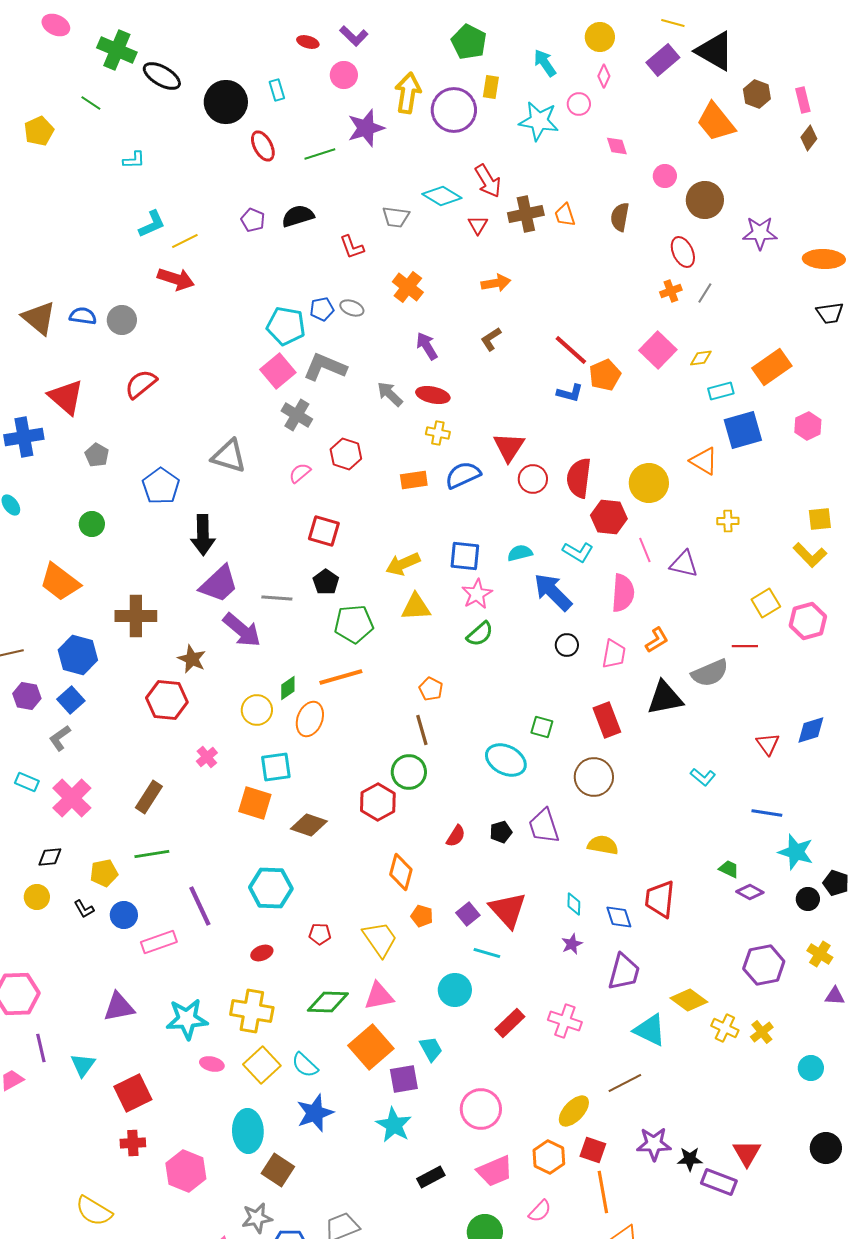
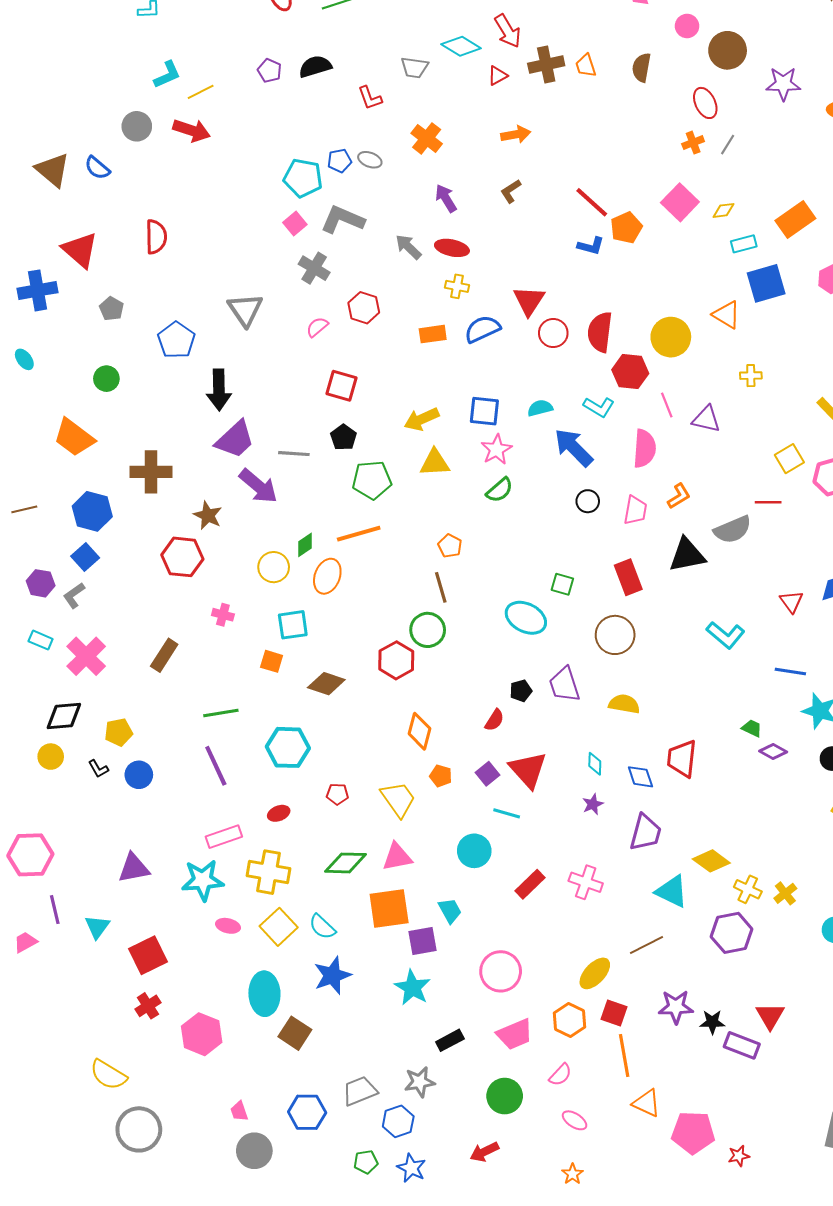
red triangle: (478, 225) -> (498, 76), turned 30
blue semicircle: (83, 316) -> (97, 168), turned -148
gray circle: (122, 320) -> (137, 126), moved
pink square: (278, 371) -> (295, 224), size x0.7
red semicircle: (141, 384) -> (156, 237), turned 128
gray triangle: (229, 456) -> (245, 310), turned 39
purple hexagon: (27, 696) -> (41, 583), moved
pink cross: (207, 757) -> (223, 615), turned -35
cyan L-shape: (703, 777) -> (726, 635), size x1.5
orange square: (255, 803) -> (272, 661), size x0.7
red semicircle: (456, 836) -> (494, 720), moved
green line: (152, 854) -> (221, 713), moved
black diamond: (50, 857) -> (64, 716), size x1.5
pink rectangle: (159, 942) -> (224, 837), moved
purple hexagon: (764, 965) -> (732, 933), moved
orange square: (371, 1047) -> (389, 909), turned 33
red cross: (133, 1143) -> (148, 1006), turned -30
gray star: (257, 1218) -> (420, 1082), moved

